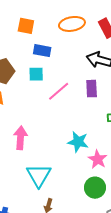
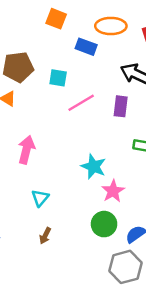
blue rectangle: (42, 51) -> (86, 47), moved
cyan triangle: (39, 175) -> (40, 198), size x0.6

